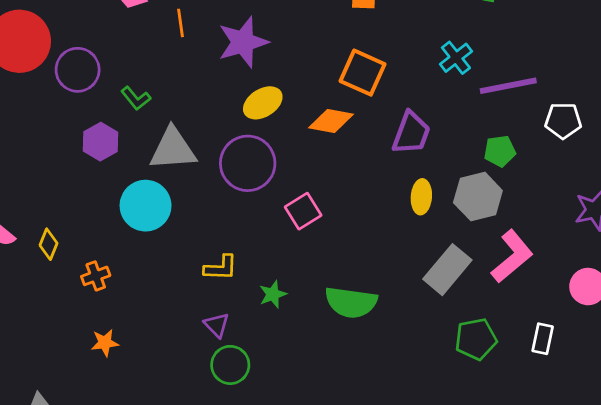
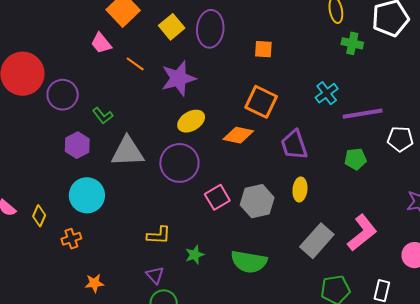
orange line: (180, 23) -> (135, 64), turned -48
purple trapezoid: (411, 133) -> (294, 145), turned 140
gray hexagon: (478, 197) -> (257, 201), moved
cyan circle: (146, 206) -> (87, 195), moved
orange star: (105, 343) -> (94, 283), moved

